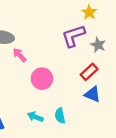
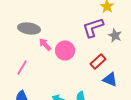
red rectangle: (89, 72) -> (98, 61), moved
pink circle: (42, 79) -> (65, 50), moved

